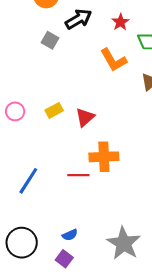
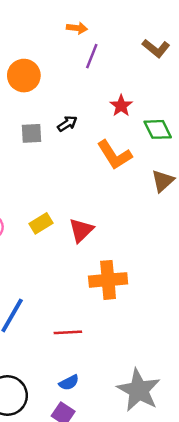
black arrow: (79, 19) -> (67, 124), moved, size x0.6
gray square: (50, 40) -> (31, 133), turned -30
red line: (78, 175) -> (68, 332), moved

